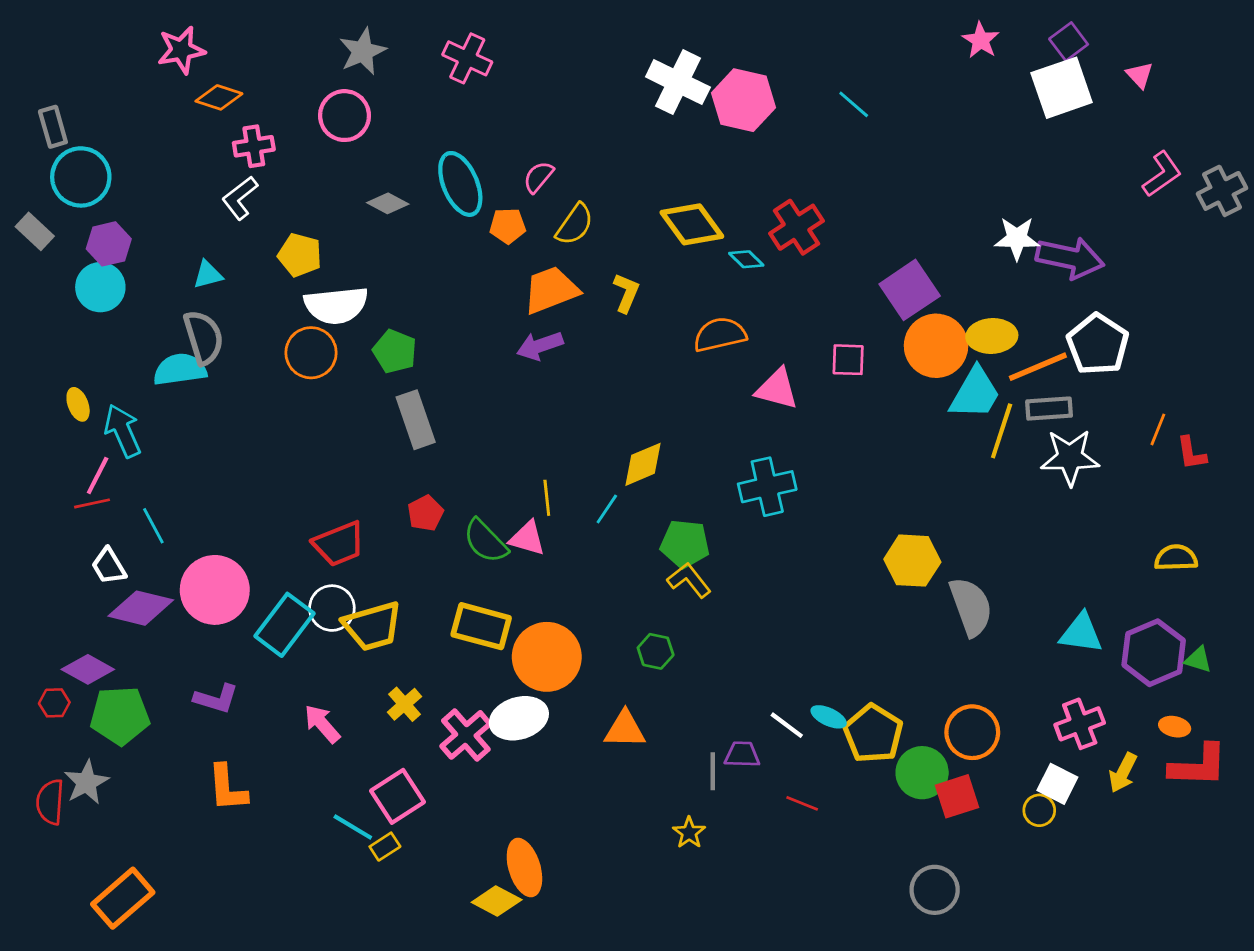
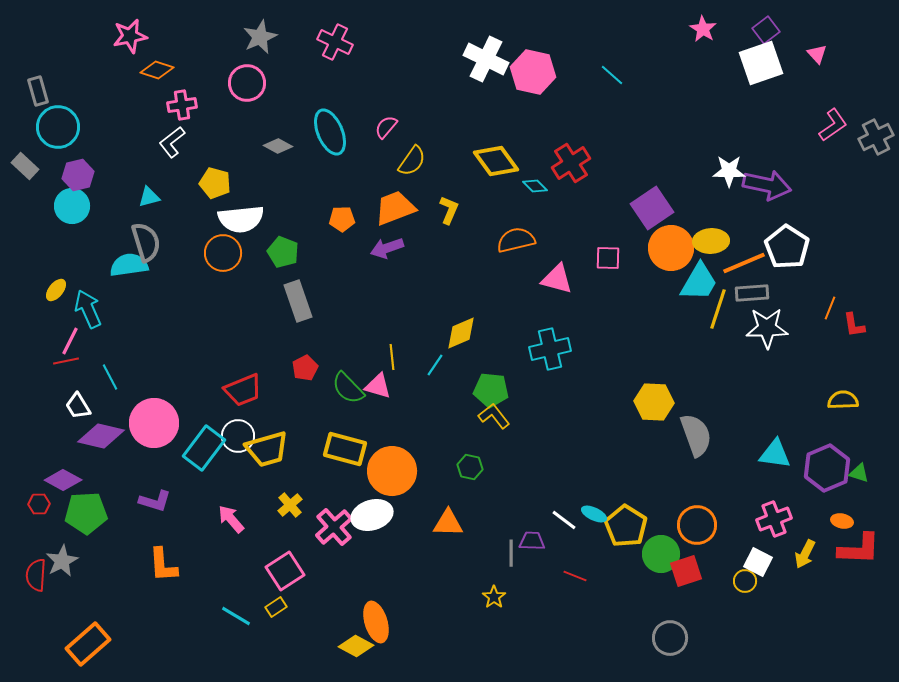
orange pentagon: (508, 226) -> (342, 219), moved
yellow ellipse: (78, 404) -> (56, 290), turned 60
cyan line: (353, 827) -> (236, 616), moved

